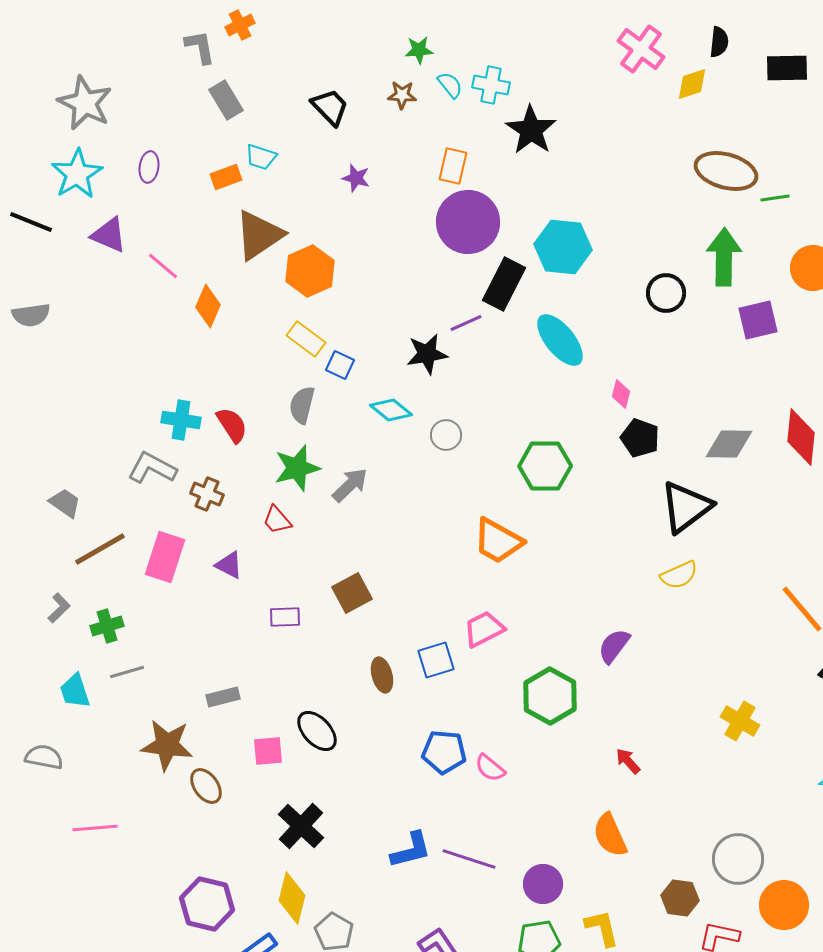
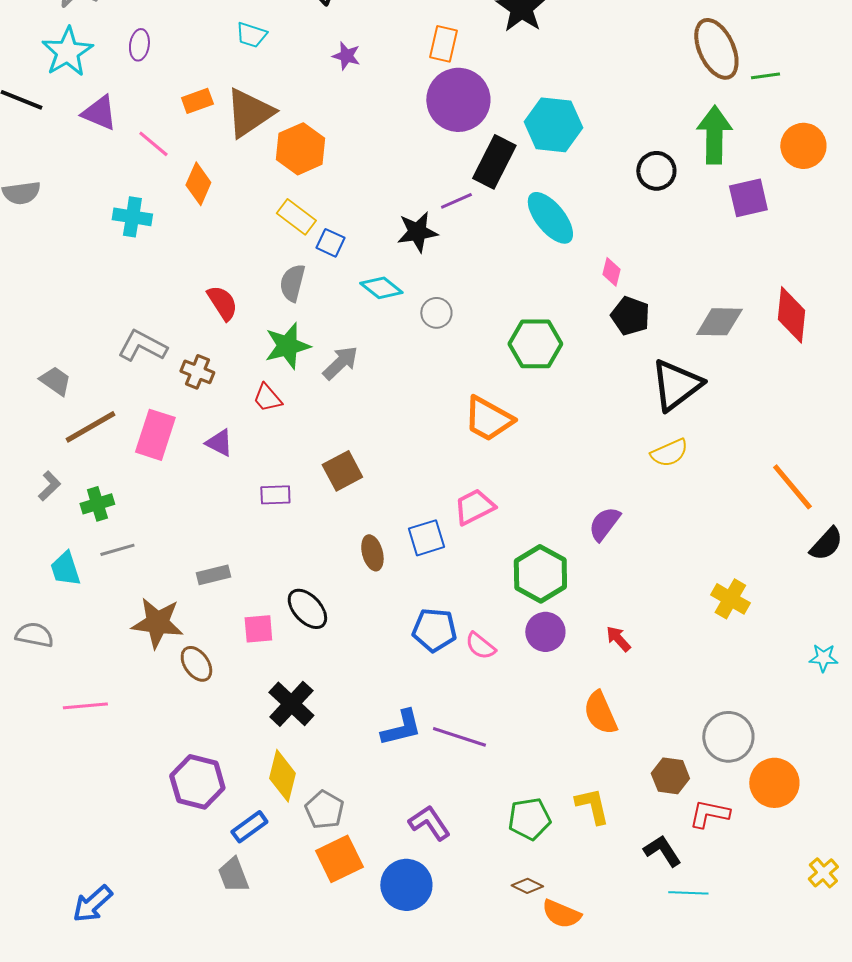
brown ellipse: (726, 171) -> (716, 49), turned 50
orange rectangle: (226, 177) -> (197, 101), moved
cyan cross: (181, 420) -> (132, 217), moved
purple circle: (543, 884) -> (545, 632), moved

